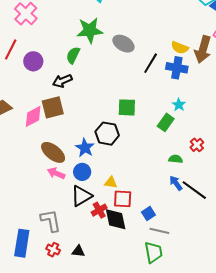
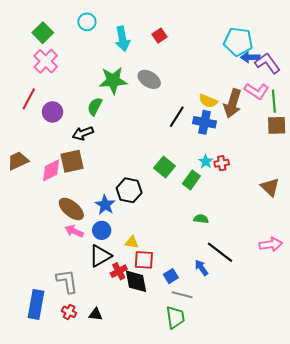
gray ellipse: (123, 44) -> (149, 79), moved
green square: (127, 107) -> (164, 167), moved, turned 36
red cross: (197, 145) -> (222, 163), moved, turned 32
blue arrow: (176, 183) -> (201, 268), moved

